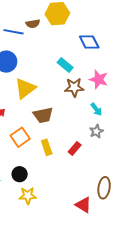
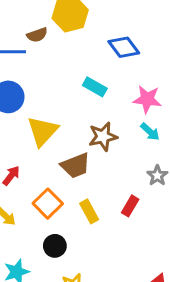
brown star: (74, 87) -> (103, 137), moved
cyan arrow: (96, 109) -> (150, 132), moved
black circle: (20, 174) -> (55, 246), moved

